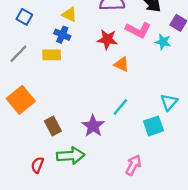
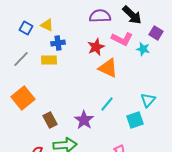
yellow triangle: (69, 15) -> (47, 25), moved
blue cross: (62, 35) -> (58, 43), turned -32
red star: (107, 39) -> (96, 47), turned -30
orange triangle: (122, 64) -> (108, 68), size x1.5

